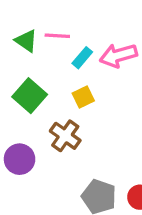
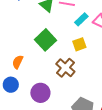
purple circle: (20, 159) -> (40, 93), moved

